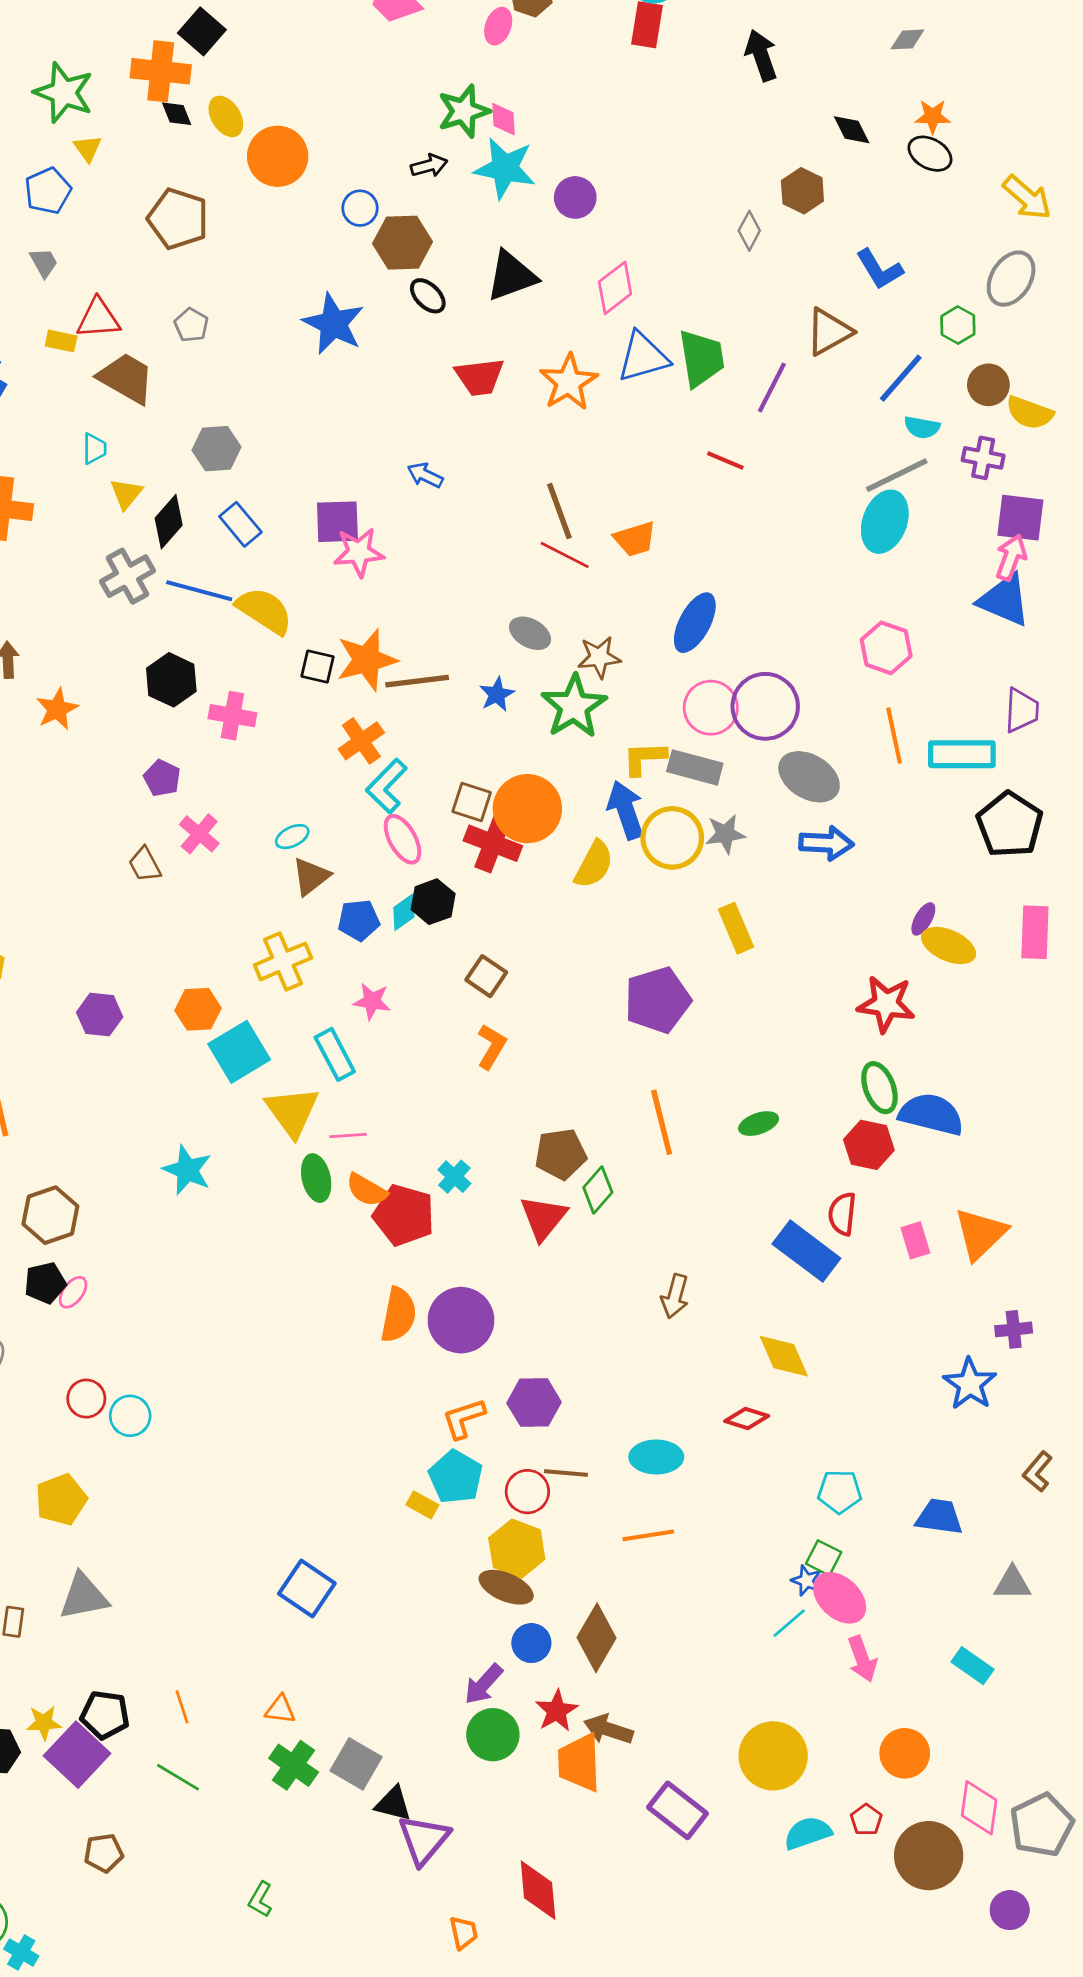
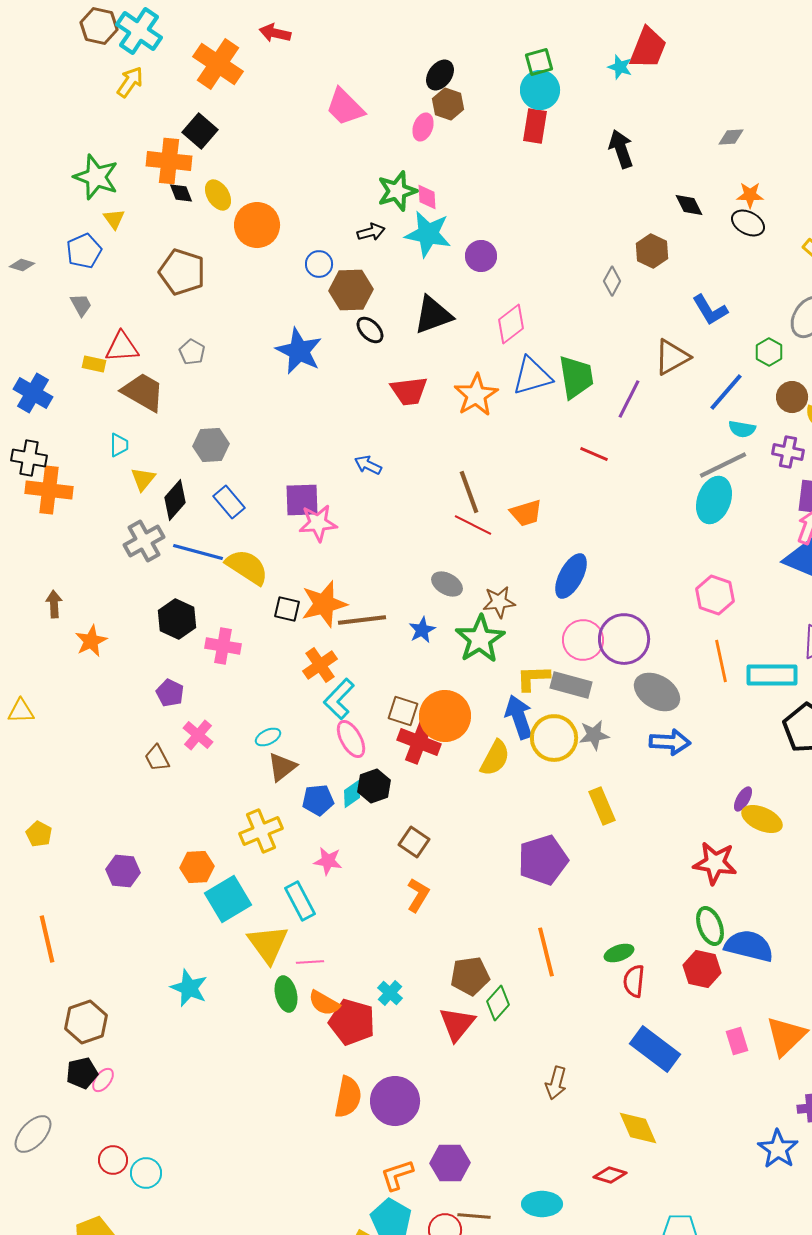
red semicircle: (842, 1214) -> (634, 981), moved

